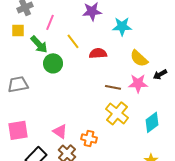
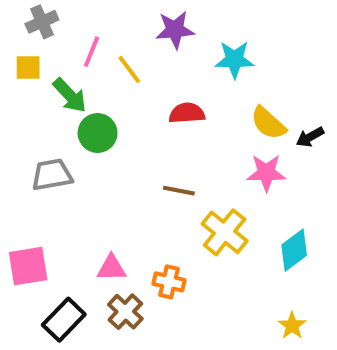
yellow line: (73, 41) -> (129, 69), moved
black arrow: (160, 74) -> (310, 137), moved
gray trapezoid: (18, 84) -> (52, 175), moved
brown line: (113, 87) -> (179, 191), moved
pink triangle: (60, 131) -> (111, 268), turned -35

